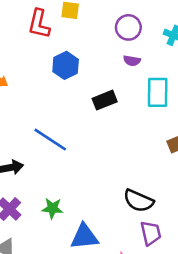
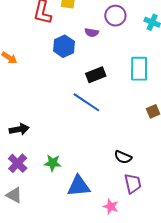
purple semicircle: (132, 61) -> (92, 33), moved
blue line: (50, 140) -> (86, 102), moved
black semicircle: (139, 201) -> (123, 157), size x0.7

